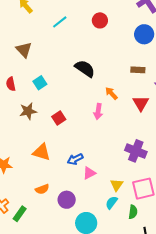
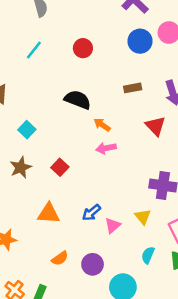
red circle: (100, 20) -> (83, 48), moved
brown rectangle: (138, 70) -> (133, 88), moved
orange arrow: (111, 93) -> (102, 125), moved
pink arrow: (98, 112) -> (106, 148), turned 84
yellow triangle: (117, 185) -> (143, 217), moved

